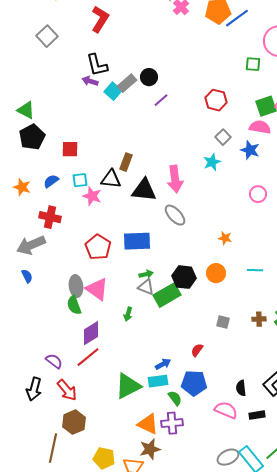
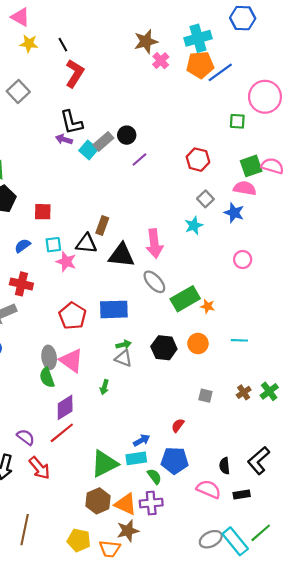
green rectangle: (167, 295) -> (185, 299), moved
brown cross: (259, 319) -> (244, 392), turned -32
brown hexagon: (74, 422) -> (98, 501), moved

